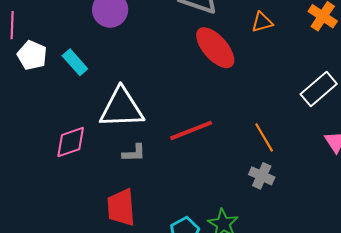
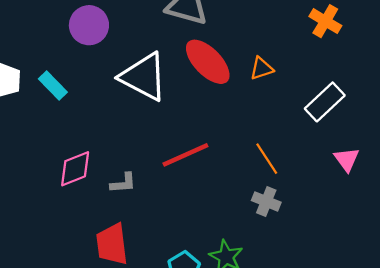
orange triangle: (262, 22) -> (262, 69), moved
white triangle: (122, 108) -> (144, 77), moved, turned 33
pink diamond: (71, 142) -> (75, 169), moved

